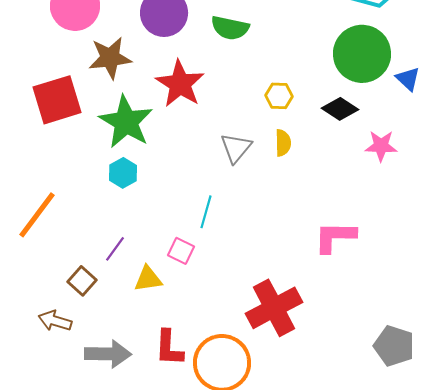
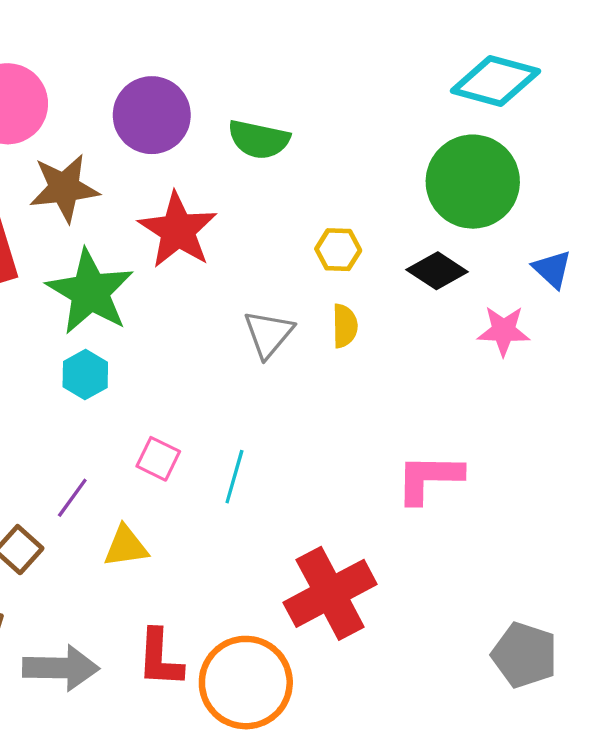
blue triangle: (408, 79) -> (552, 269), moved
cyan line: (206, 212) -> (234, 477), moved
pink square: (181, 251) -> (158, 459), moved

